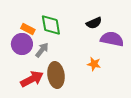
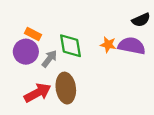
black semicircle: (94, 23) -> (141, 20), moved
green diamond: (51, 25) -> (71, 46), moved
orange star: (94, 64) -> (108, 45), moved

